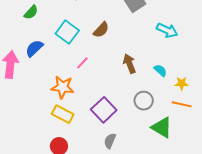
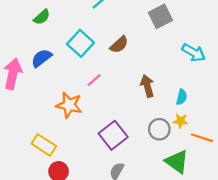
cyan semicircle: (160, 70) -> (182, 97), turned 56
yellow star: (182, 83) -> (181, 121), moved
yellow rectangle: (63, 114) -> (44, 145), moved

